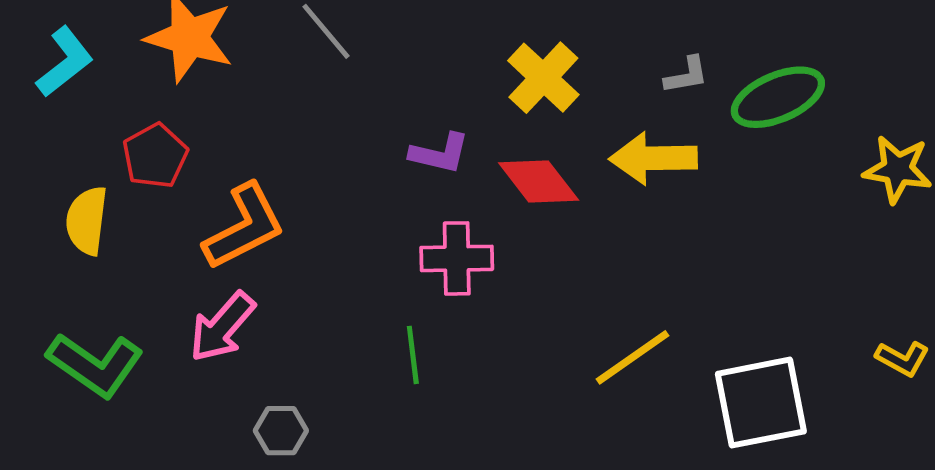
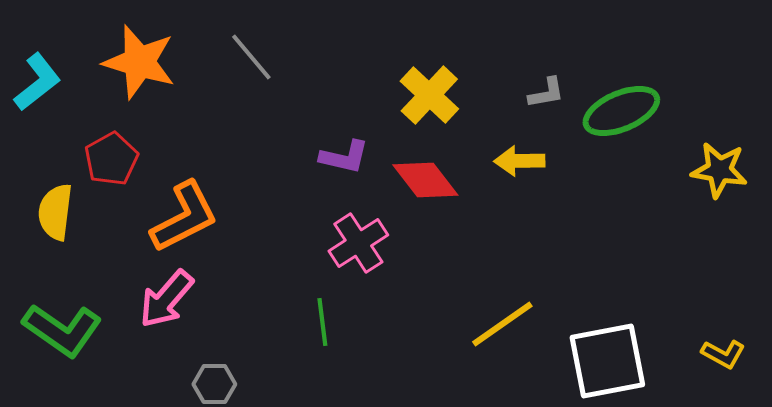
yellow arrow: (653, 158) -> (519, 161), size x0.7
pink cross: (457, 258) -> (358, 243), turned -32
yellow L-shape: (902, 359) -> (723, 354), moved

